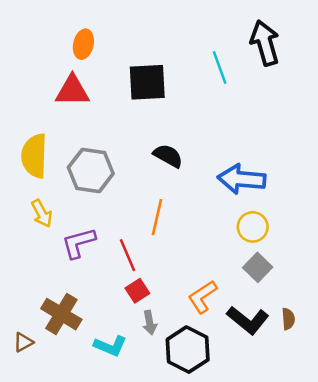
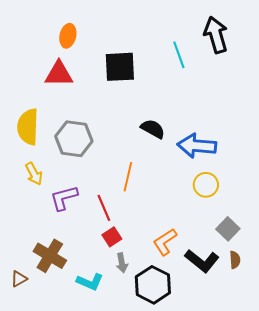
black semicircle: (168, 156) -> (153, 129), moved
gray square: (258, 267) -> (228, 229), moved

